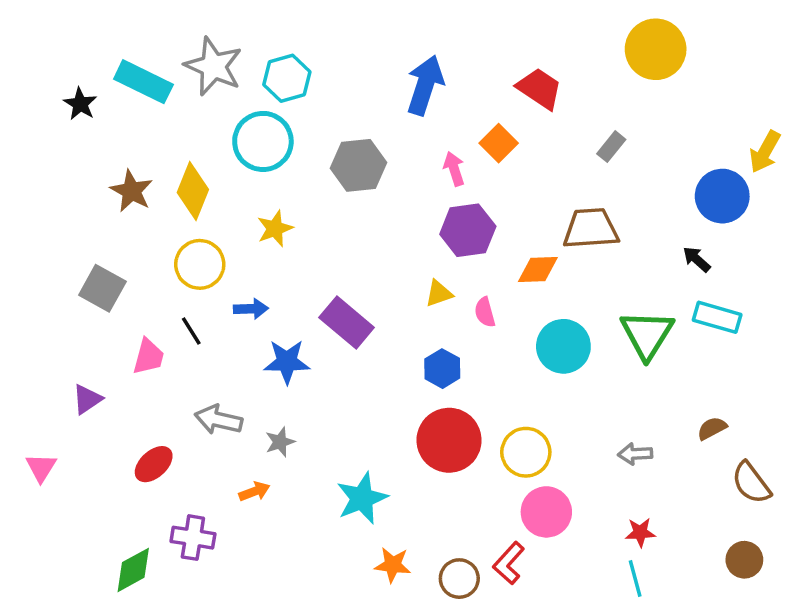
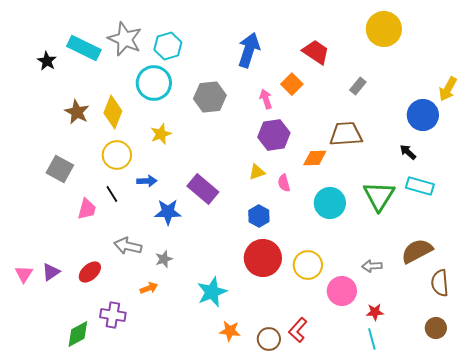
purple triangle: (87, 399) -> (51, 272), moved
brown semicircle: (712, 428) -> (417, 251), size x1.8
brown semicircle: (751, 483) -> (440, 283), turned 32
pink circle: (546, 512) -> (342, 291), moved

